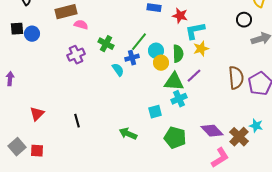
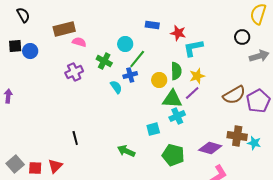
yellow star: (201, 49) -> (197, 76), moved
cyan circle: (156, 51) -> (125, 44), moved
brown semicircle: (236, 78) -> (234, 95), turned 65
red triangle: (37, 114) -> (55, 166), moved
purple diamond: (212, 131) -> (210, 148), turned -30
brown cross: (239, 137) -> (237, 136), moved, turned -36

